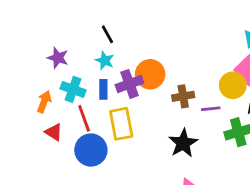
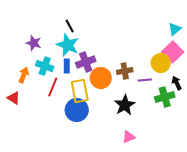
cyan star: (105, 60) -> (68, 45), size x1.6
orange circle: (150, 74) -> (101, 78), moved
red line: (84, 118) -> (53, 87), turned 42
red triangle: (54, 132) -> (14, 98), moved
blue circle: (91, 150) -> (77, 110), moved

